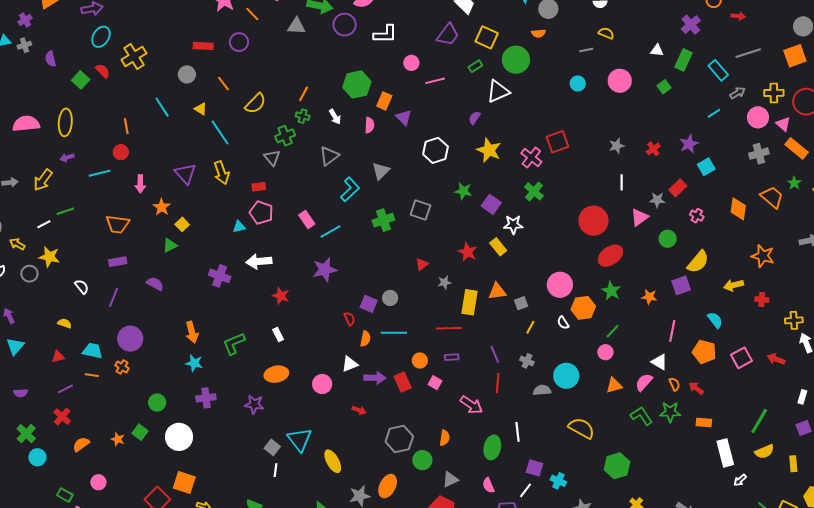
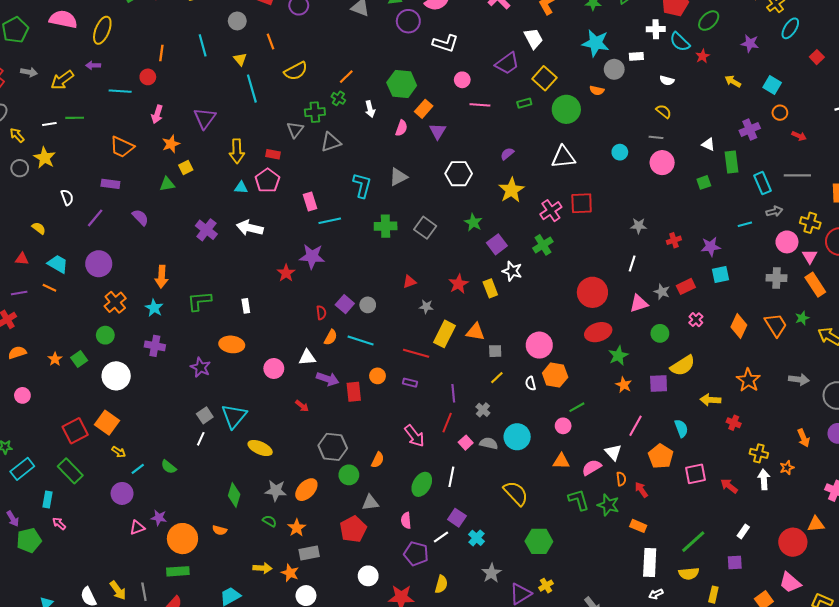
gray line: (586, 50) -> (656, 137), moved
green rectangle: (684, 60) -> (731, 162), turned -50
white triangle: (498, 91) -> (563, 157), moved
gray triangle: (329, 156) -> (331, 142), moved
yellow arrow: (222, 173) -> (237, 151), moved
cyan L-shape: (350, 189) -> (362, 185), turned -50
green star: (611, 291) -> (618, 356), moved
red star: (281, 296) -> (286, 273), moved
orange cross: (122, 367) -> (115, 302), moved, size x1.5
pink square: (435, 383) -> (466, 443), moved
yellow ellipse: (333, 461) -> (260, 448), turned -55

